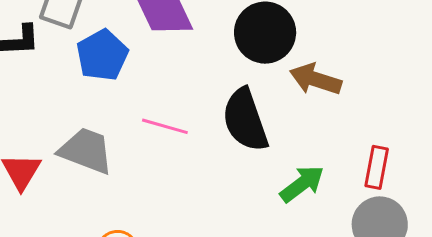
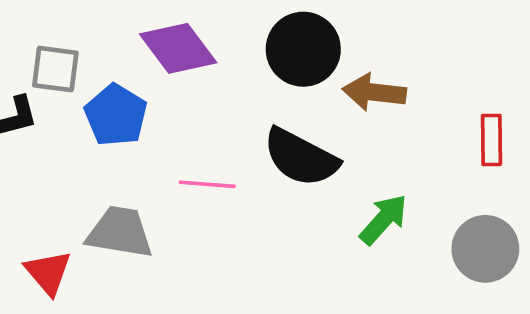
black semicircle: (245, 120) -> (301, 157), turned -32
red rectangle: (377, 167) -> (491, 140), moved

